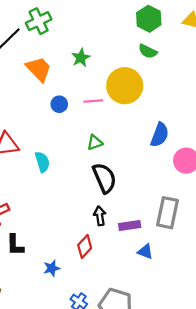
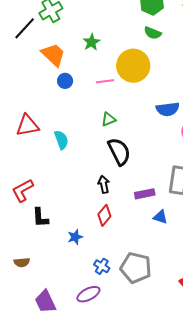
blue circle: (59, 104) -> (65, 81), moved
blue semicircle: (160, 135) -> (168, 109), turned 65
black arrow: (100, 216) -> (104, 184), moved

